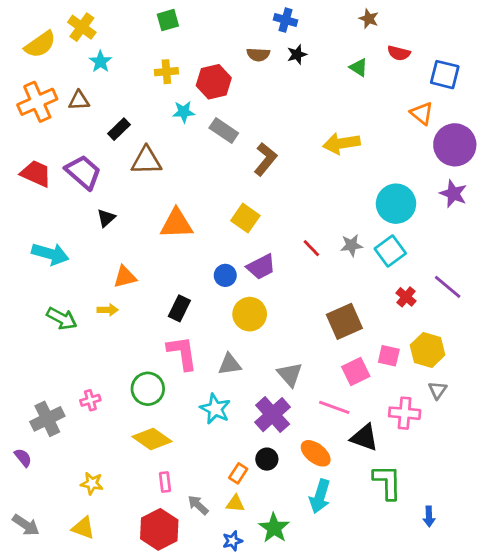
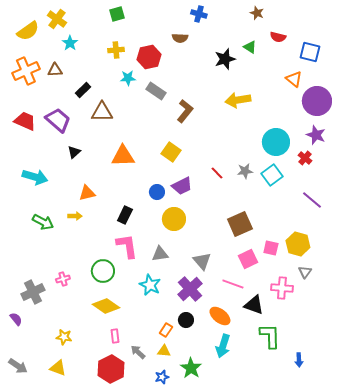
black star: (297, 54) -> (225, 59), moved, size x1.5
red cross: (406, 297) -> (305, 158), moved

